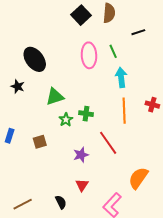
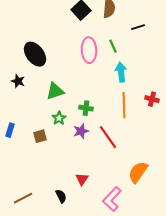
green star: (66, 120) -> (59, 118), moved
purple star: (81, 155) -> (81, 131), moved

